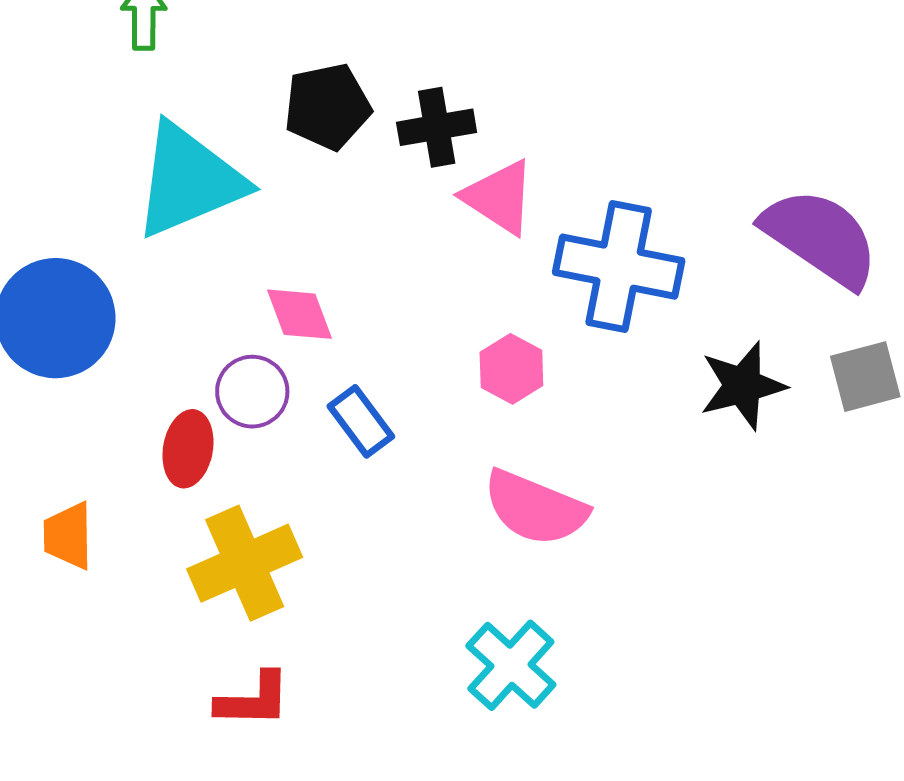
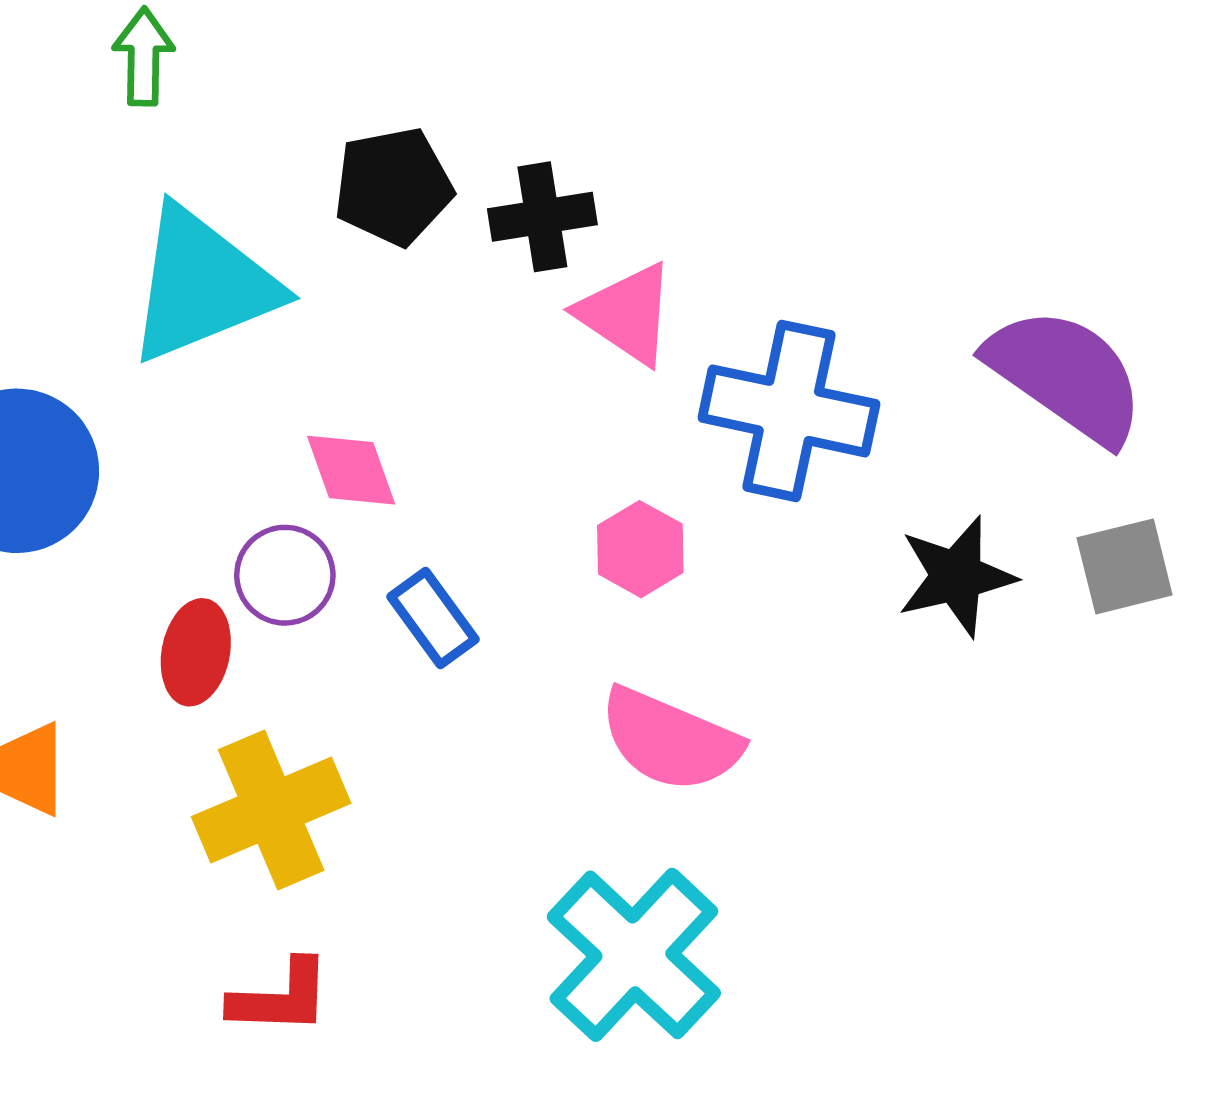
cyan cross: (511, 665) -> (634, 955), size x1.4

